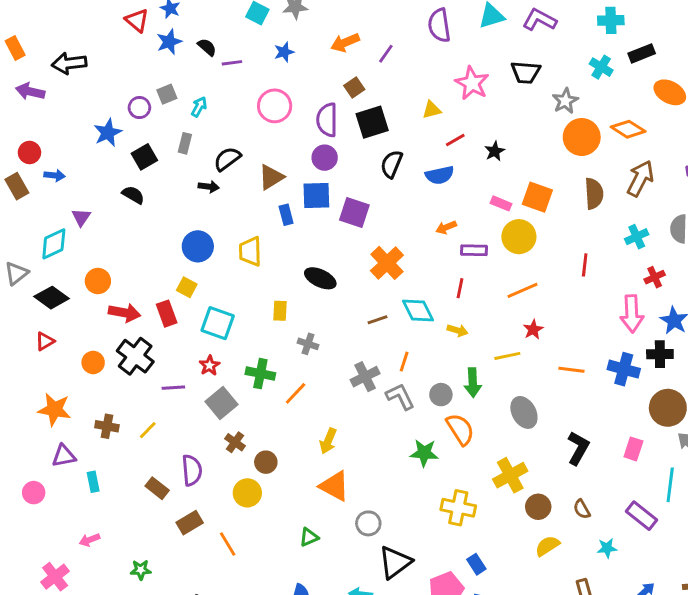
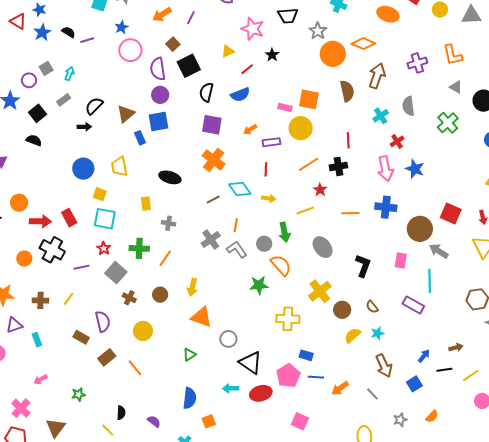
pink circle: (275, 106) -> (130, 50), moved
gray rectangle: (185, 143) -> (64, 100), turned 48
black star: (495, 151) -> (272, 55), moved
purple square: (354, 212) -> (212, 125), moved
yellow square: (187, 287) -> (100, 194), moved
black cross: (660, 354) -> (338, 166), moved
brown circle: (266, 462) -> (160, 295), moved
cyan star: (607, 548) -> (377, 333), moved
black triangle: (395, 562) -> (251, 363), turned -40
blue rectangle: (476, 564) -> (306, 355), turned -32

